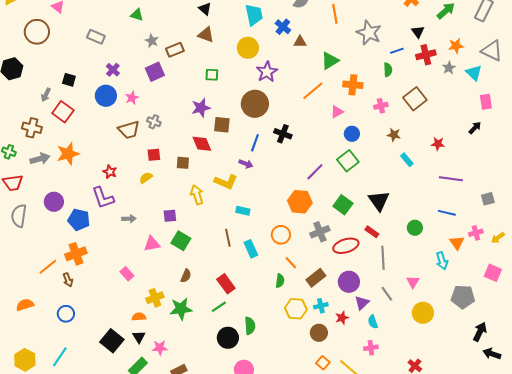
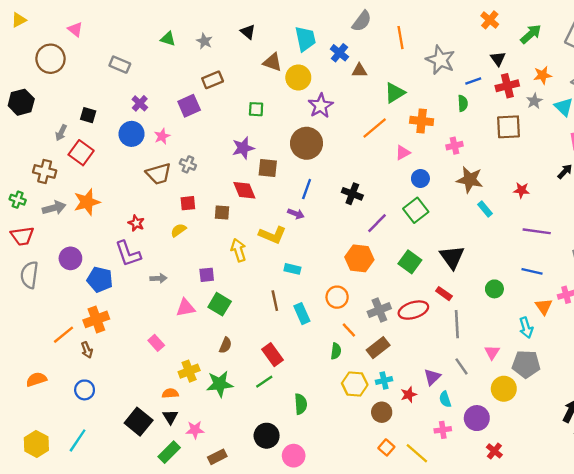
brown triangle: (206, 35) -> (272, 62), moved
gray star: (152, 41) -> (204, 41), moved
brown square: (415, 99) -> (509, 127), moved, turned 35
black cross: (283, 134) -> (352, 194), moved
brown star: (394, 135) -> (470, 180), size x1.6
gray cross: (320, 232) -> (379, 310), moved
purple circle: (349, 282) -> (477, 418), moved
gray pentagon: (463, 297) -> (526, 364), moved
black circle: (228, 338) -> (267, 436), moved

